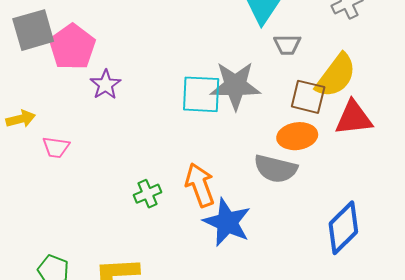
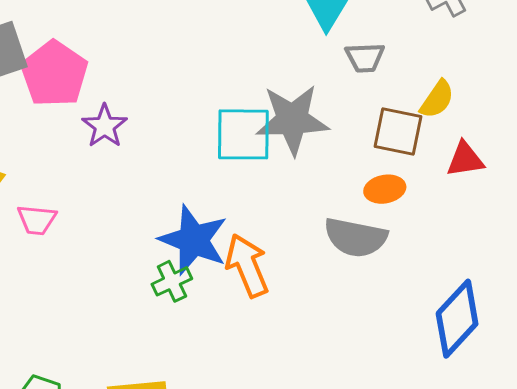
yellow semicircle: (336, 76) -> (437, 99), size x0.6
red triangle: (354, 118) -> (465, 159), size x0.7
orange ellipse: (297, 136) -> (385, 189), size x0.7
blue star: (227, 222) -> (193, 240), moved

